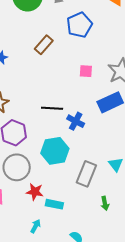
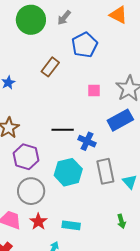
gray rectangle: (86, 174) -> (105, 171), moved, turned -30
red star: (35, 192) -> (38, 222), moved, turned 30

